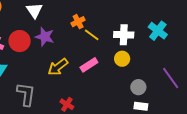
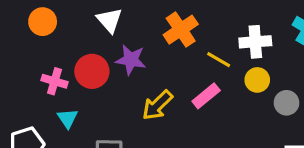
orange cross: (78, 22) -> (181, 30), size x1.5
yellow line: (92, 35) -> (219, 60), moved
gray circle: (138, 87) -> (287, 103), moved

